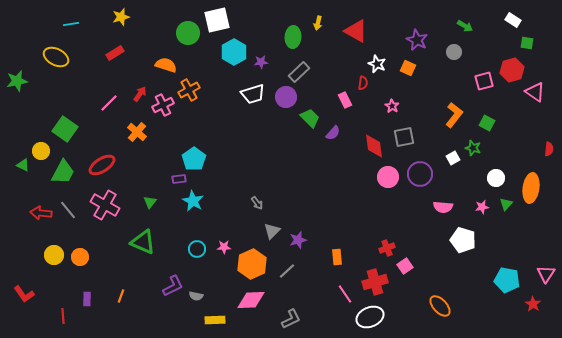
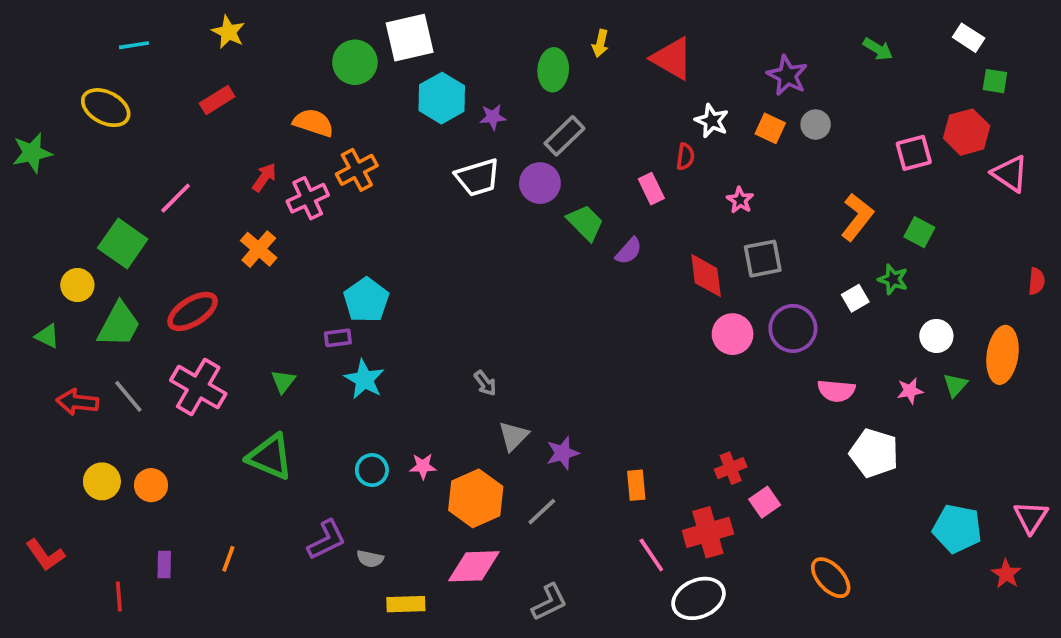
yellow star: (121, 17) -> (228, 32), turned -30
gray circle: (454, 52) -> (816, 125), moved
pink line: (109, 103) -> (176, 198), moved
green triangle: (23, 165) -> (47, 336), moved

